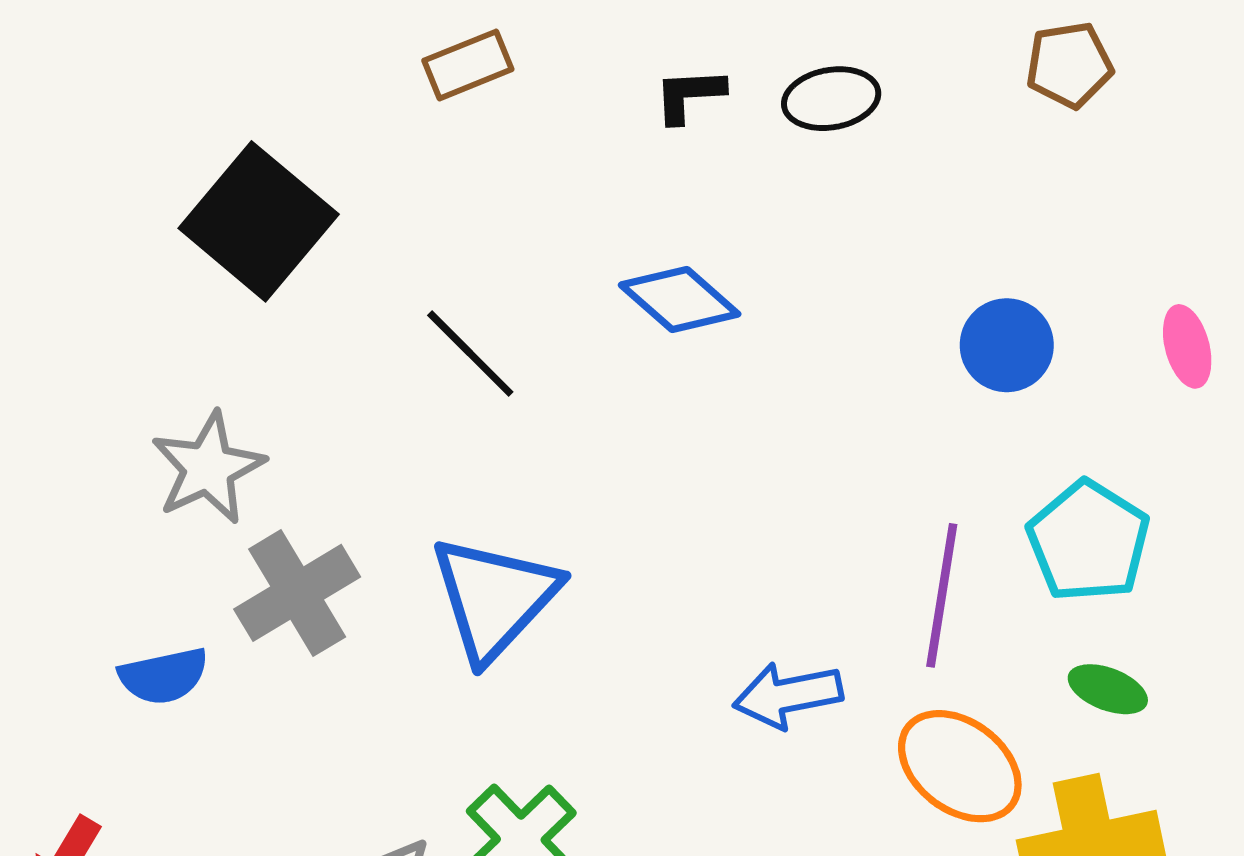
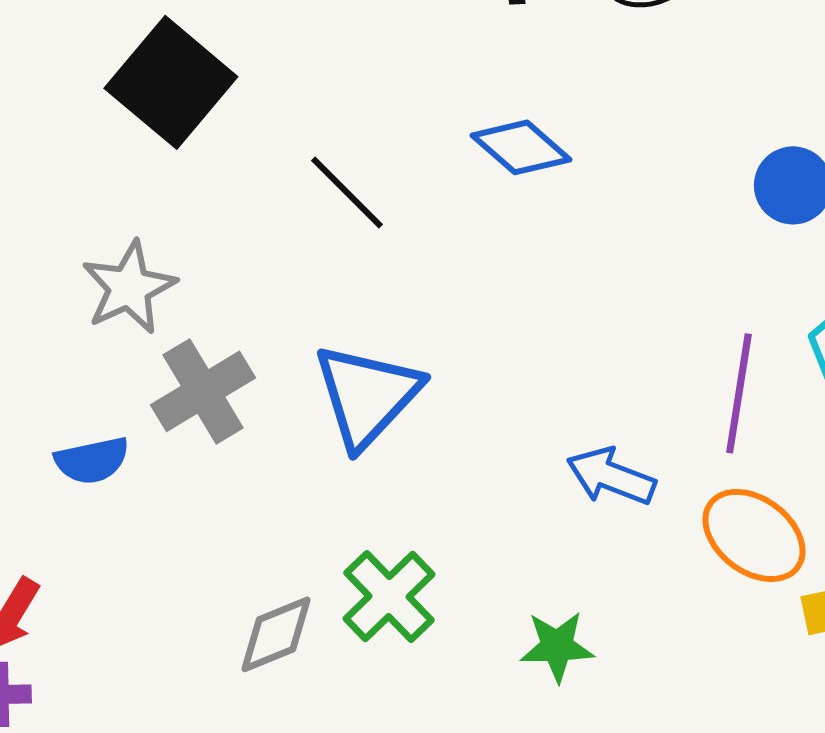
blue arrow: (788, 695) -> (611, 476), turned 32

